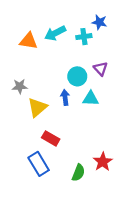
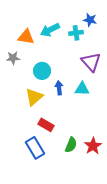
purple triangle: (101, 69) -> (91, 62), size x1.5
cyan circle: (77, 76) -> (42, 71), moved
gray star: (20, 86) -> (13, 58), moved
green semicircle: (78, 173) -> (71, 145), moved

